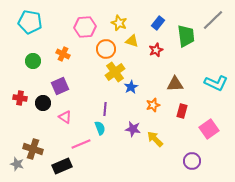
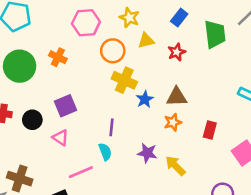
yellow triangle: (132, 41) -> (146, 41), turned -32
green circle: (33, 61) -> (20, 66), size x1.6
yellow cross: (115, 72) -> (124, 80), turned -30
brown triangle: (175, 84) -> (177, 97), moved
purple square: (60, 86) -> (66, 106), moved

